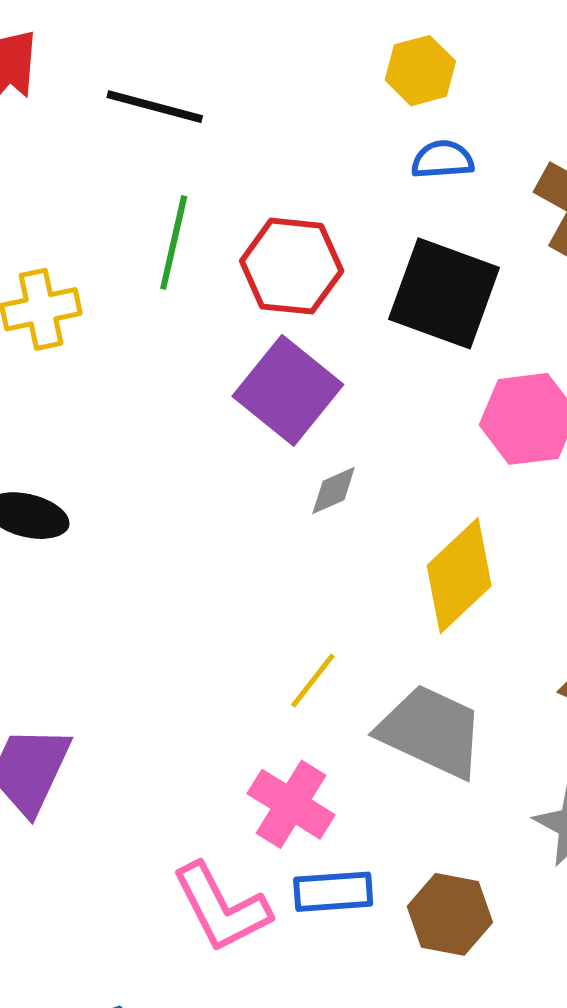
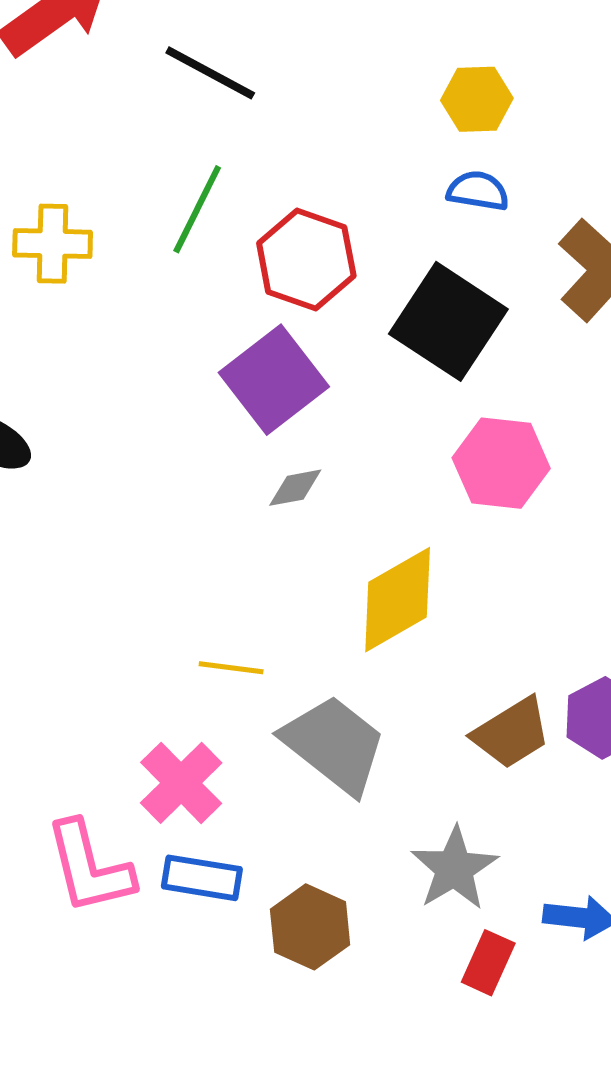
yellow line: (313, 681) -> (231, 668), turned 46

